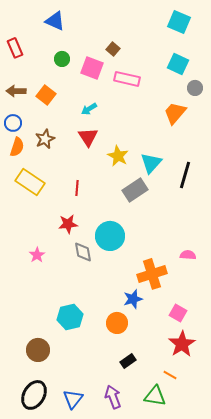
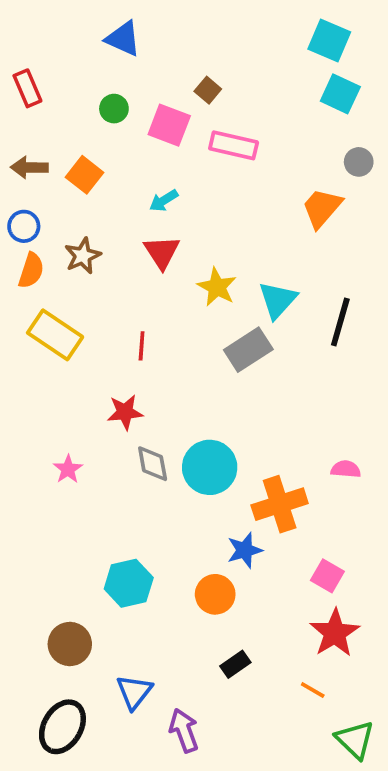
blue triangle: (55, 21) -> (123, 39), moved
cyan square: (178, 64) -> (340, 94), moved
cyan circle: (110, 236) -> (210, 467), moved
green triangle: (155, 396) -> (355, 740), moved, turned 35
purple arrow: (113, 397) -> (184, 730), moved
blue triangle: (73, 399) -> (134, 692), moved

